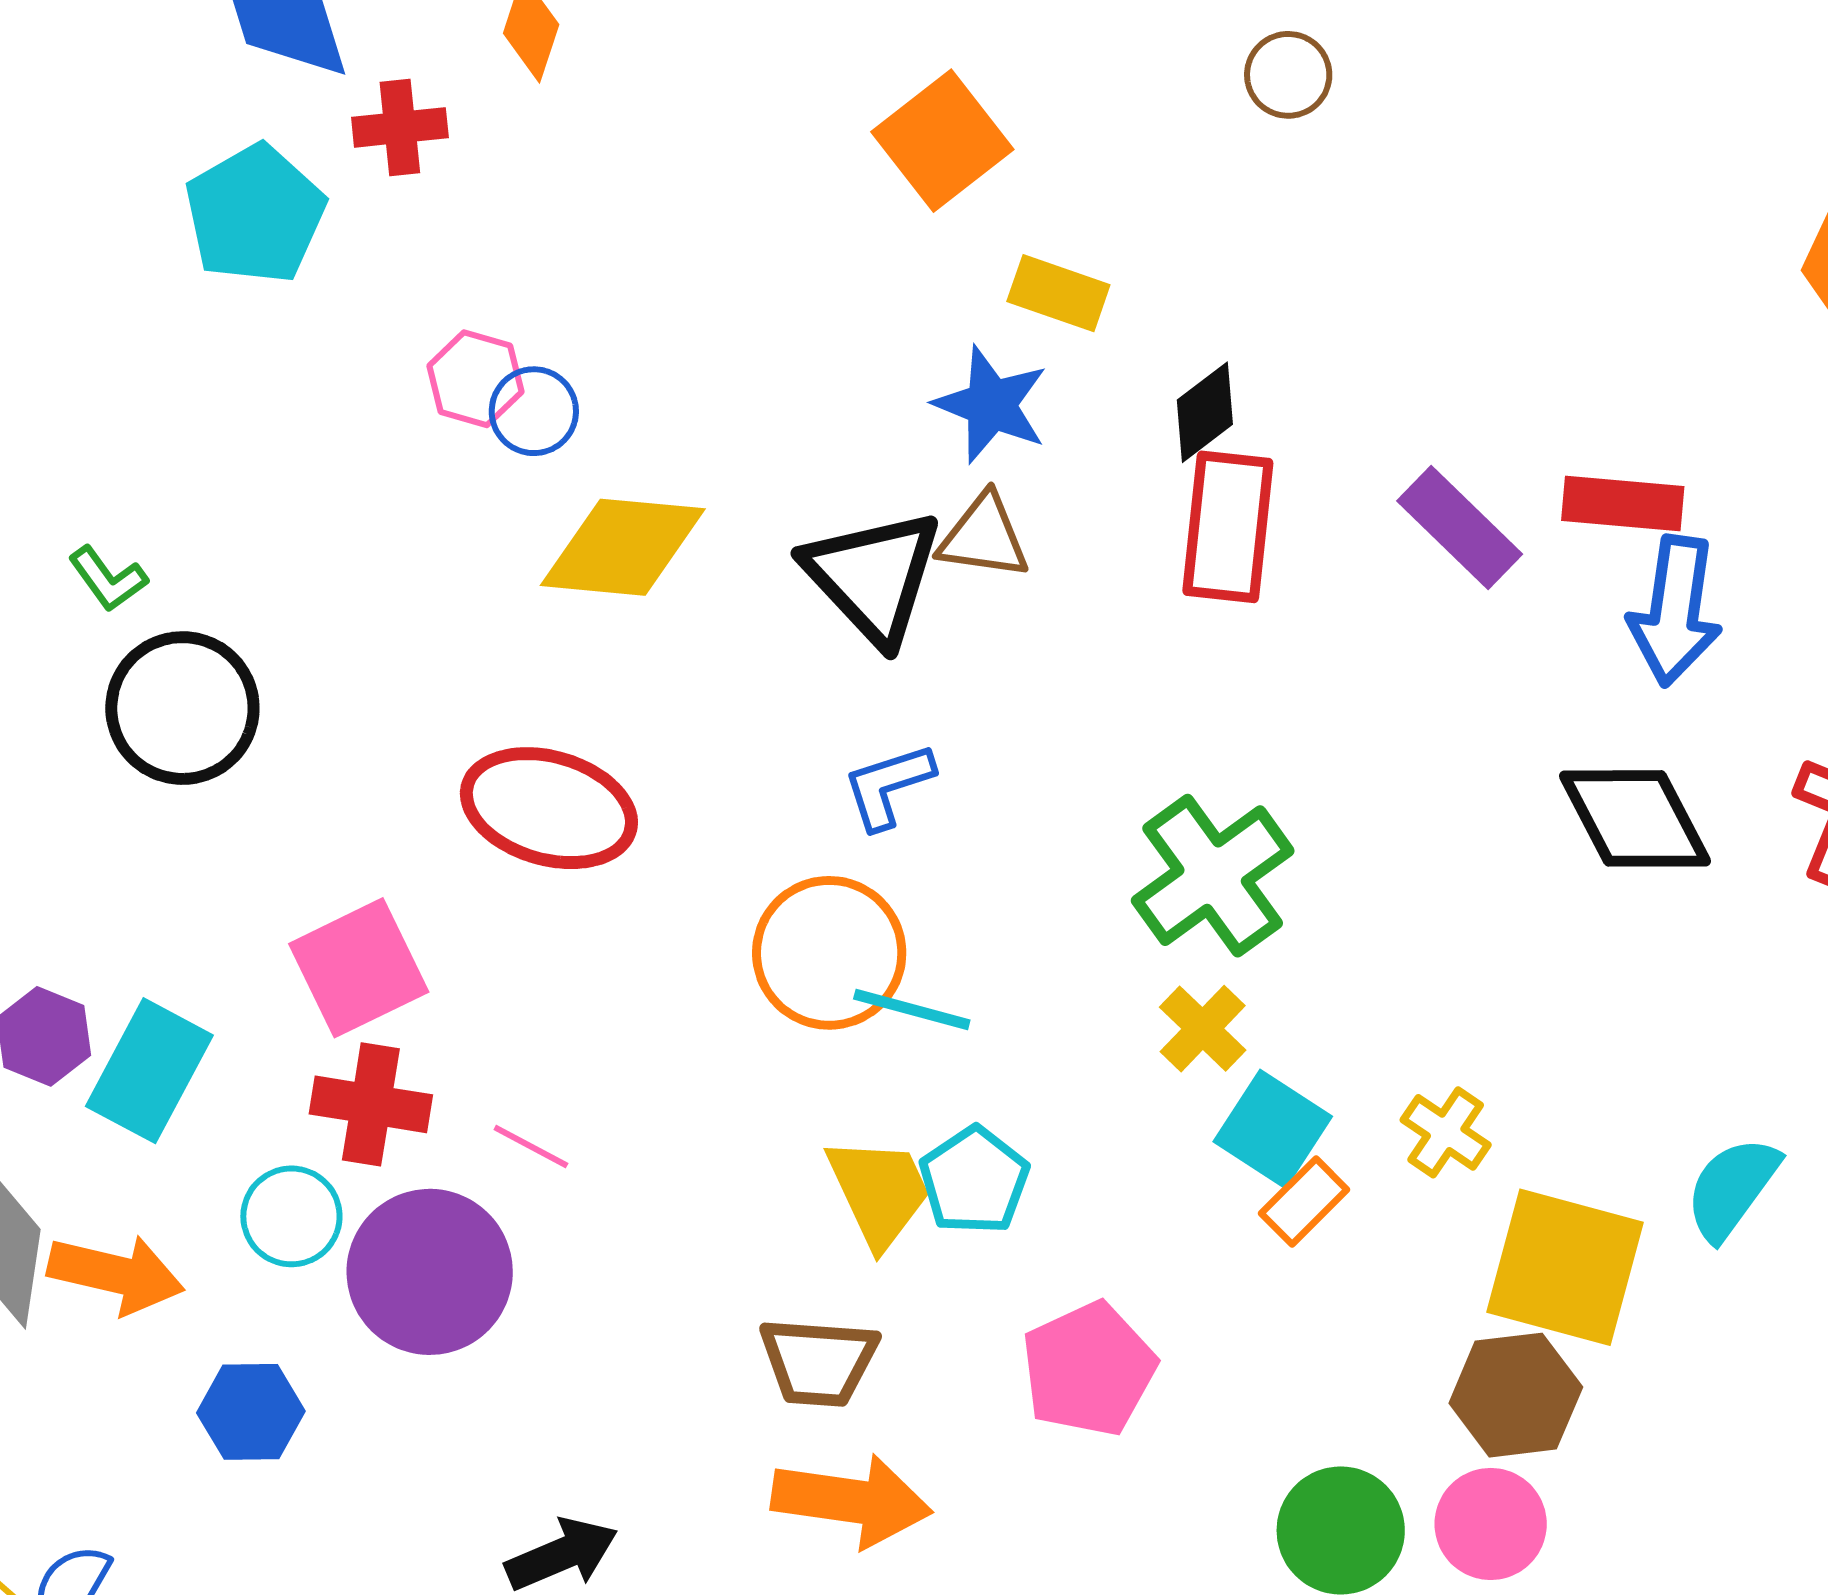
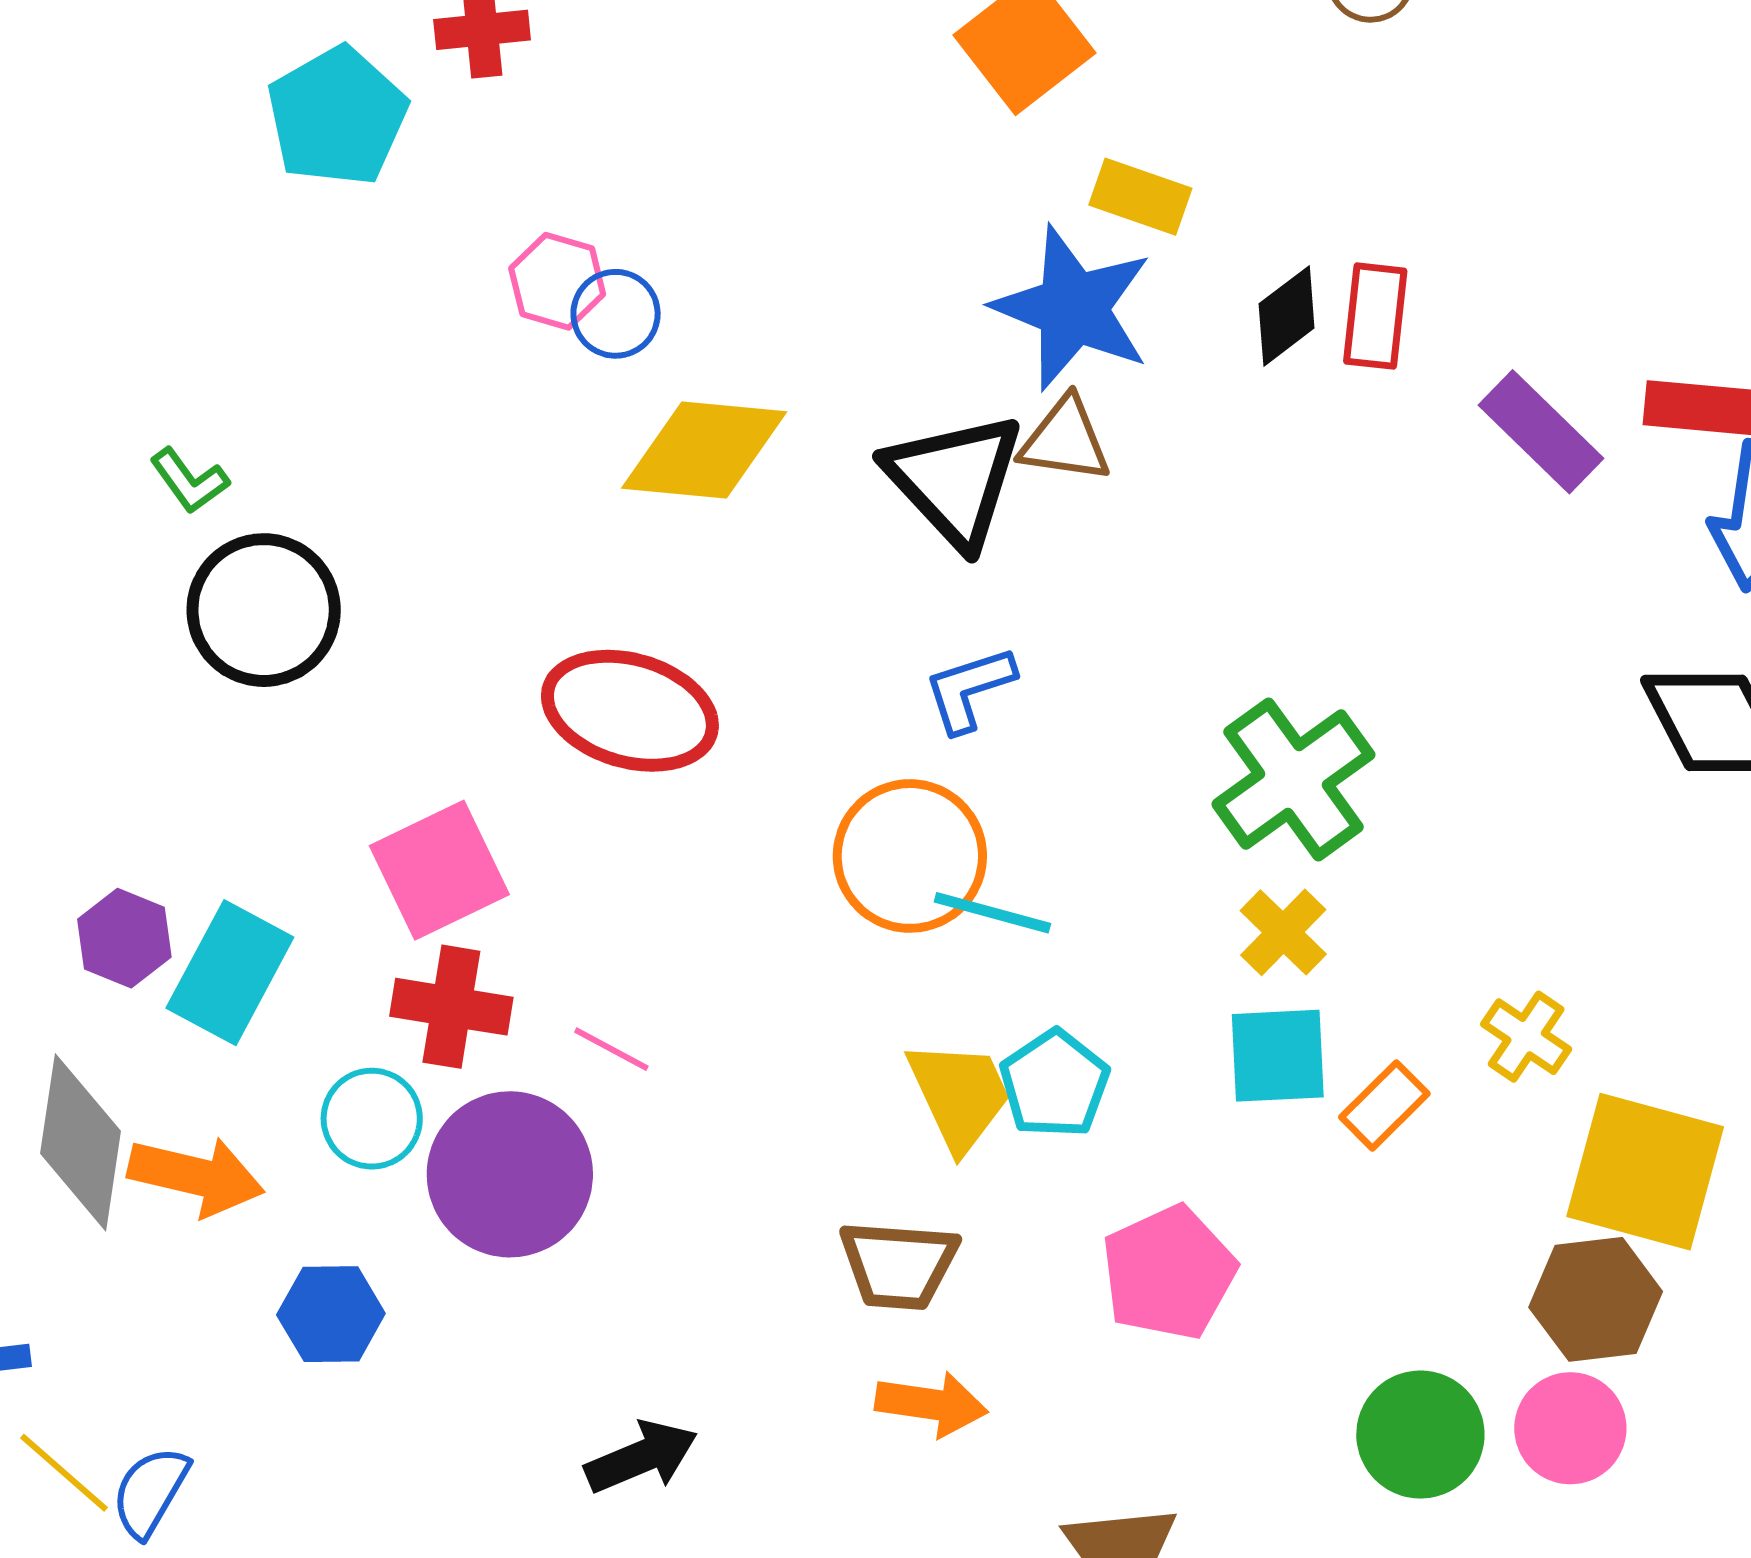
blue star: (991, 405) -> (1073, 308), size x1.4
red rectangle: (1228, 527) -> (1375, 316), moved, size x0.7
cyan square: (1273, 1129) -> (1278, 1056), moved, turned -36
orange arrow: (852, 1501) -> (931, 1404), size x0.7

